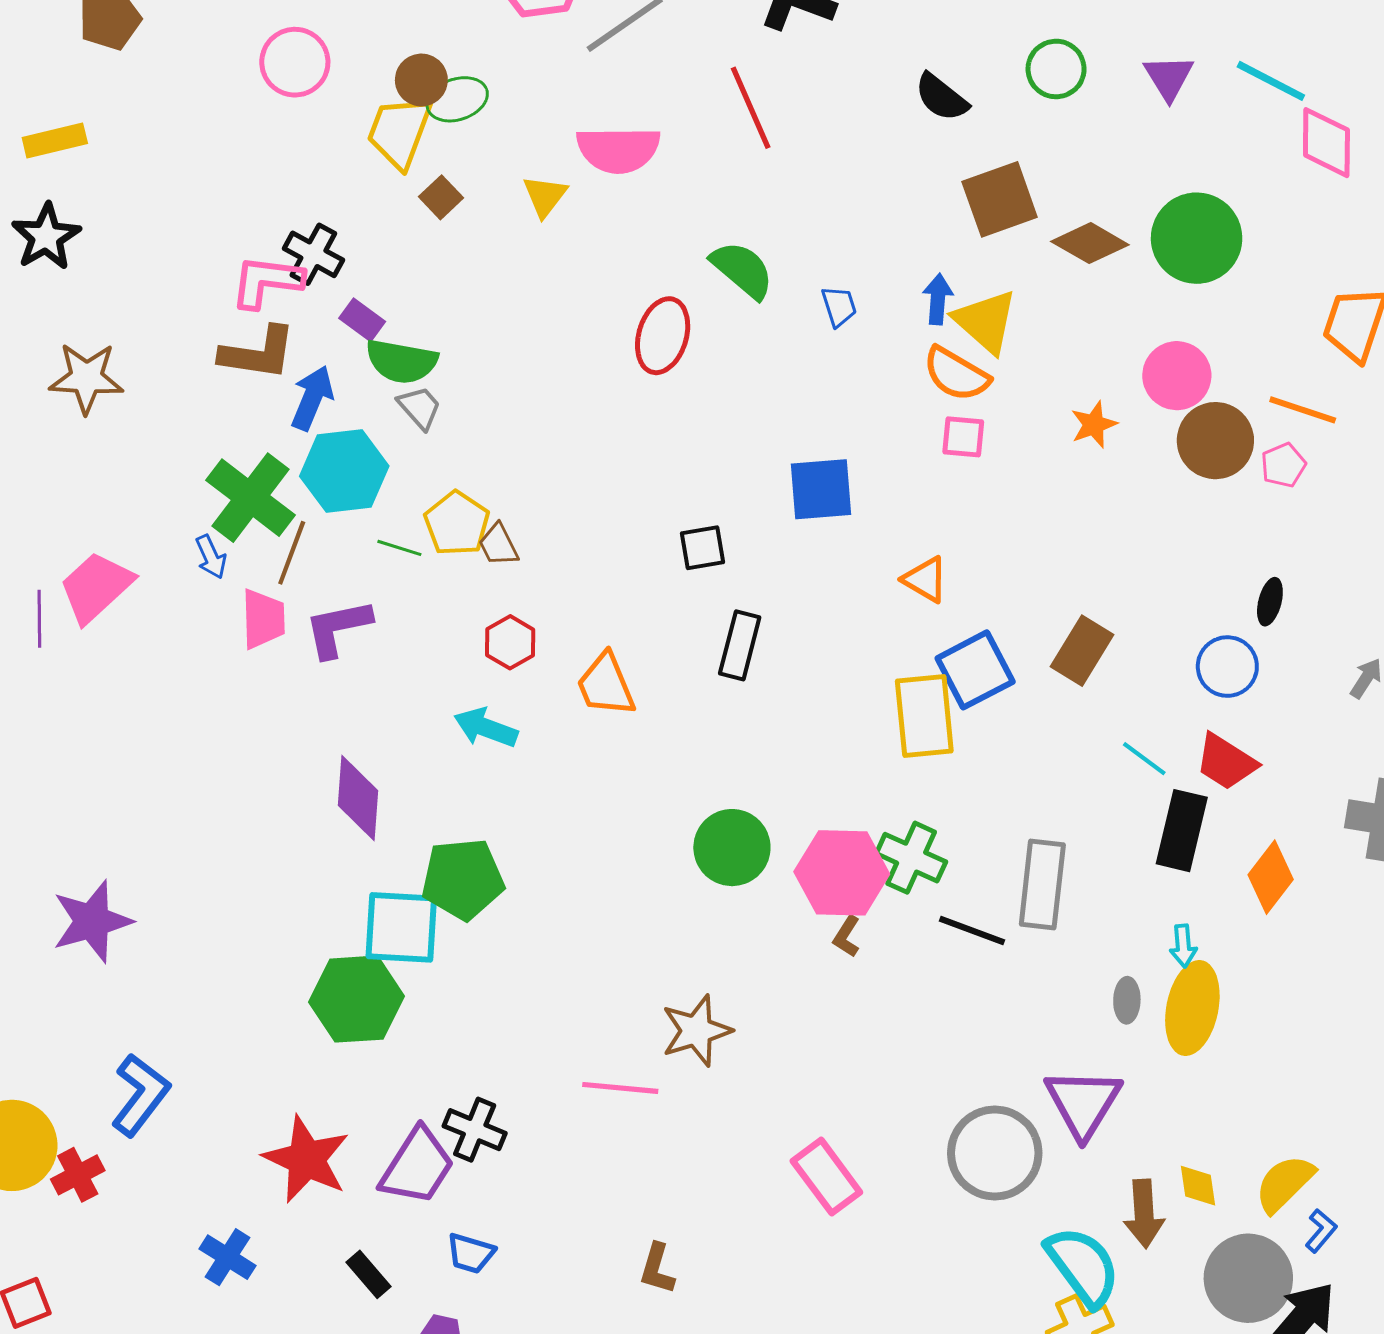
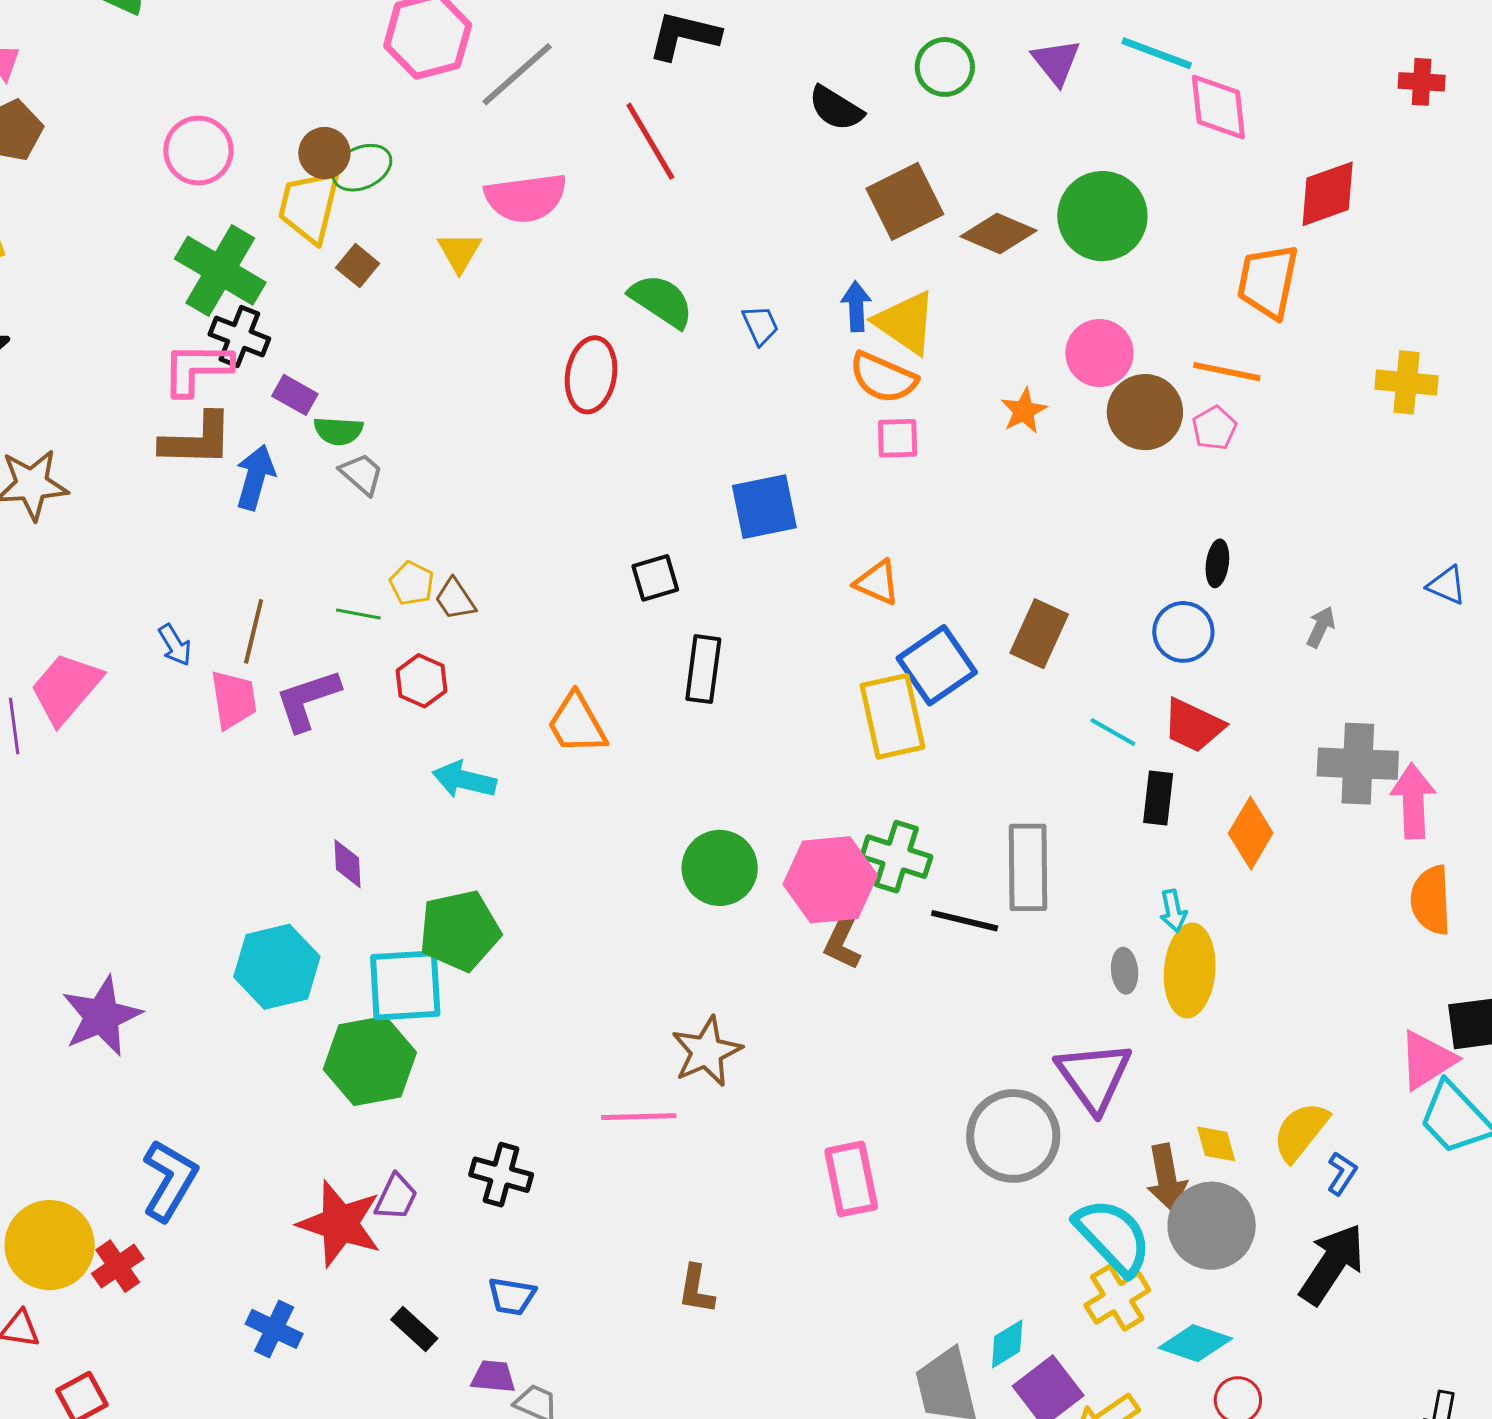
green semicircle: (401, 361) -> (338, 431), size x0.7
cyan hexagon: (344, 471) -> (277, 967), moved
green cross: (250, 498) -> (220, 271), moved
yellow pentagon: (457, 524) -> (412, 583), size x0.7
red hexagon: (510, 642) -> (422, 681), moved
purple diamond: (358, 798) -> (347, 864), size x0.6
black rectangle: (1182, 831) -> (1158, 798), size x0.7
brown L-shape: (847, 936) -> (843, 941), size x1.4
purple trapezoid: (417, 1166) -> (396, 1197), moved, size x0.6
pink rectangle: (826, 1177) -> (851, 1179), turned 32
gray circle: (1248, 1278) -> (1212, 1226), moved

